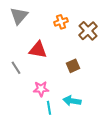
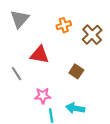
brown square: (73, 66) -> (76, 71), turned -32

